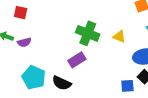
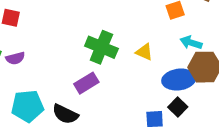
cyan pentagon: (34, 77) -> (27, 106), turned -30

